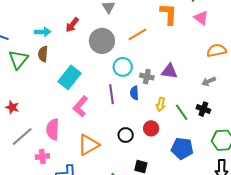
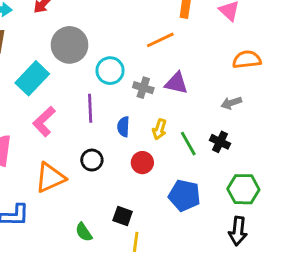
orange line: (137, 34) -> (160, 40), moved
gray circle: (102, 41) -> (70, 45), moved
blue semicircle: (134, 93) -> (123, 127), moved
black circle: (126, 135) -> (92, 160), moved

